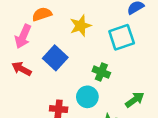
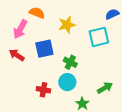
orange semicircle: (42, 14) -> (37, 13), turned 35
blue square: (55, 58) -> (44, 49), turned 30
green cross: (101, 72) -> (70, 62), moved

